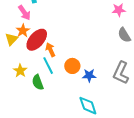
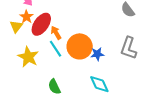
orange circle: (72, 66) -> (80, 46), size x1.6
yellow star: (20, 71) -> (28, 57), size x1.5
green semicircle: (38, 82) -> (54, 87), moved

